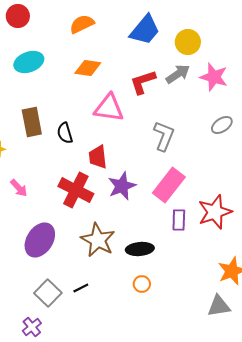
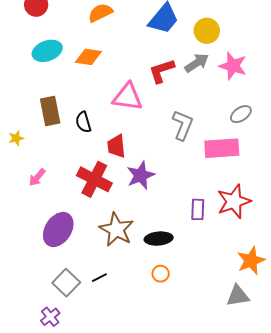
orange diamond: (88, 68) -> (88, 57), moved
pink rectangle: (169, 185) -> (222, 148), moved, turned 48
pink arrow: (19, 188) -> (37, 177), turned 84

